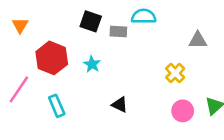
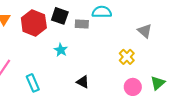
gray triangle: (198, 40) -> (145, 31), turned 42
red hexagon: (52, 58) -> (34, 23), moved

